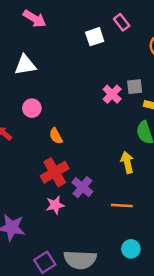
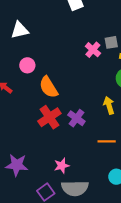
orange semicircle: (56, 136) -> (49, 87), size x1.6
purple cross: (82, 187) -> (76, 118), moved
pink star: (55, 205) -> (62, 166), moved

